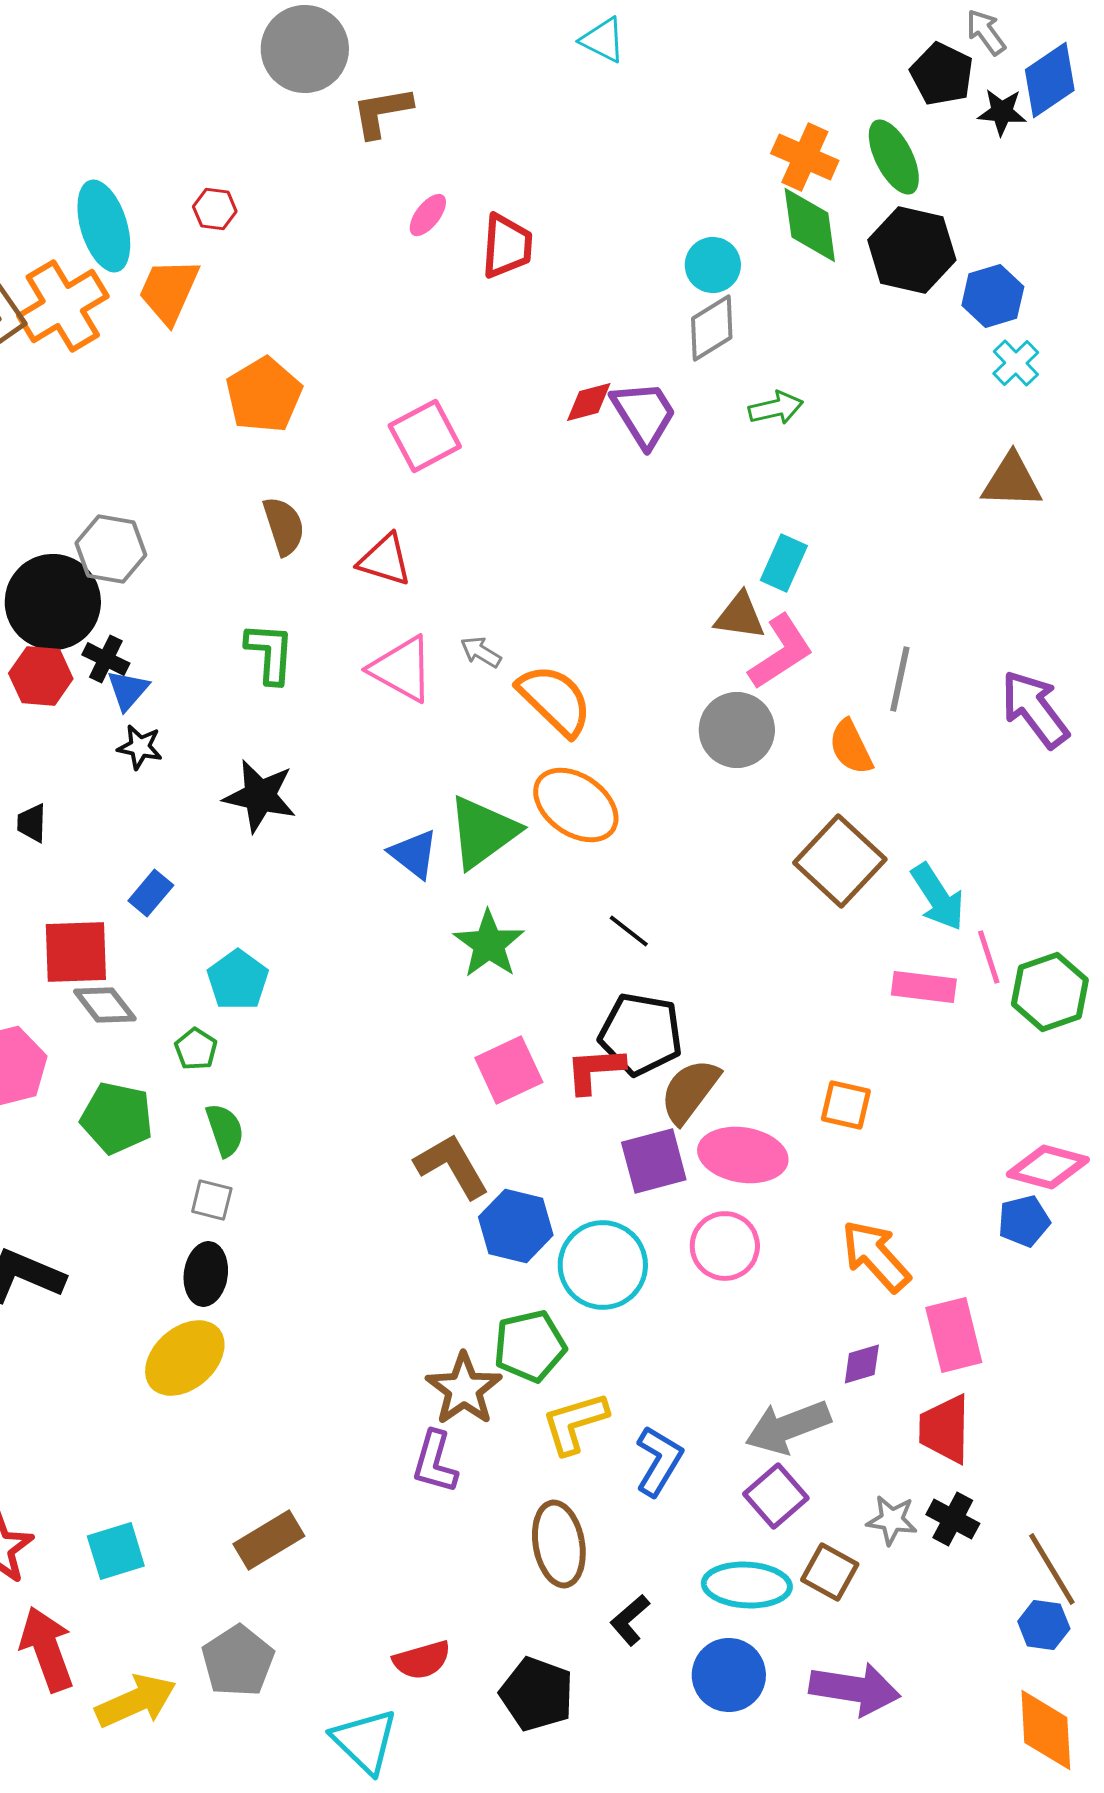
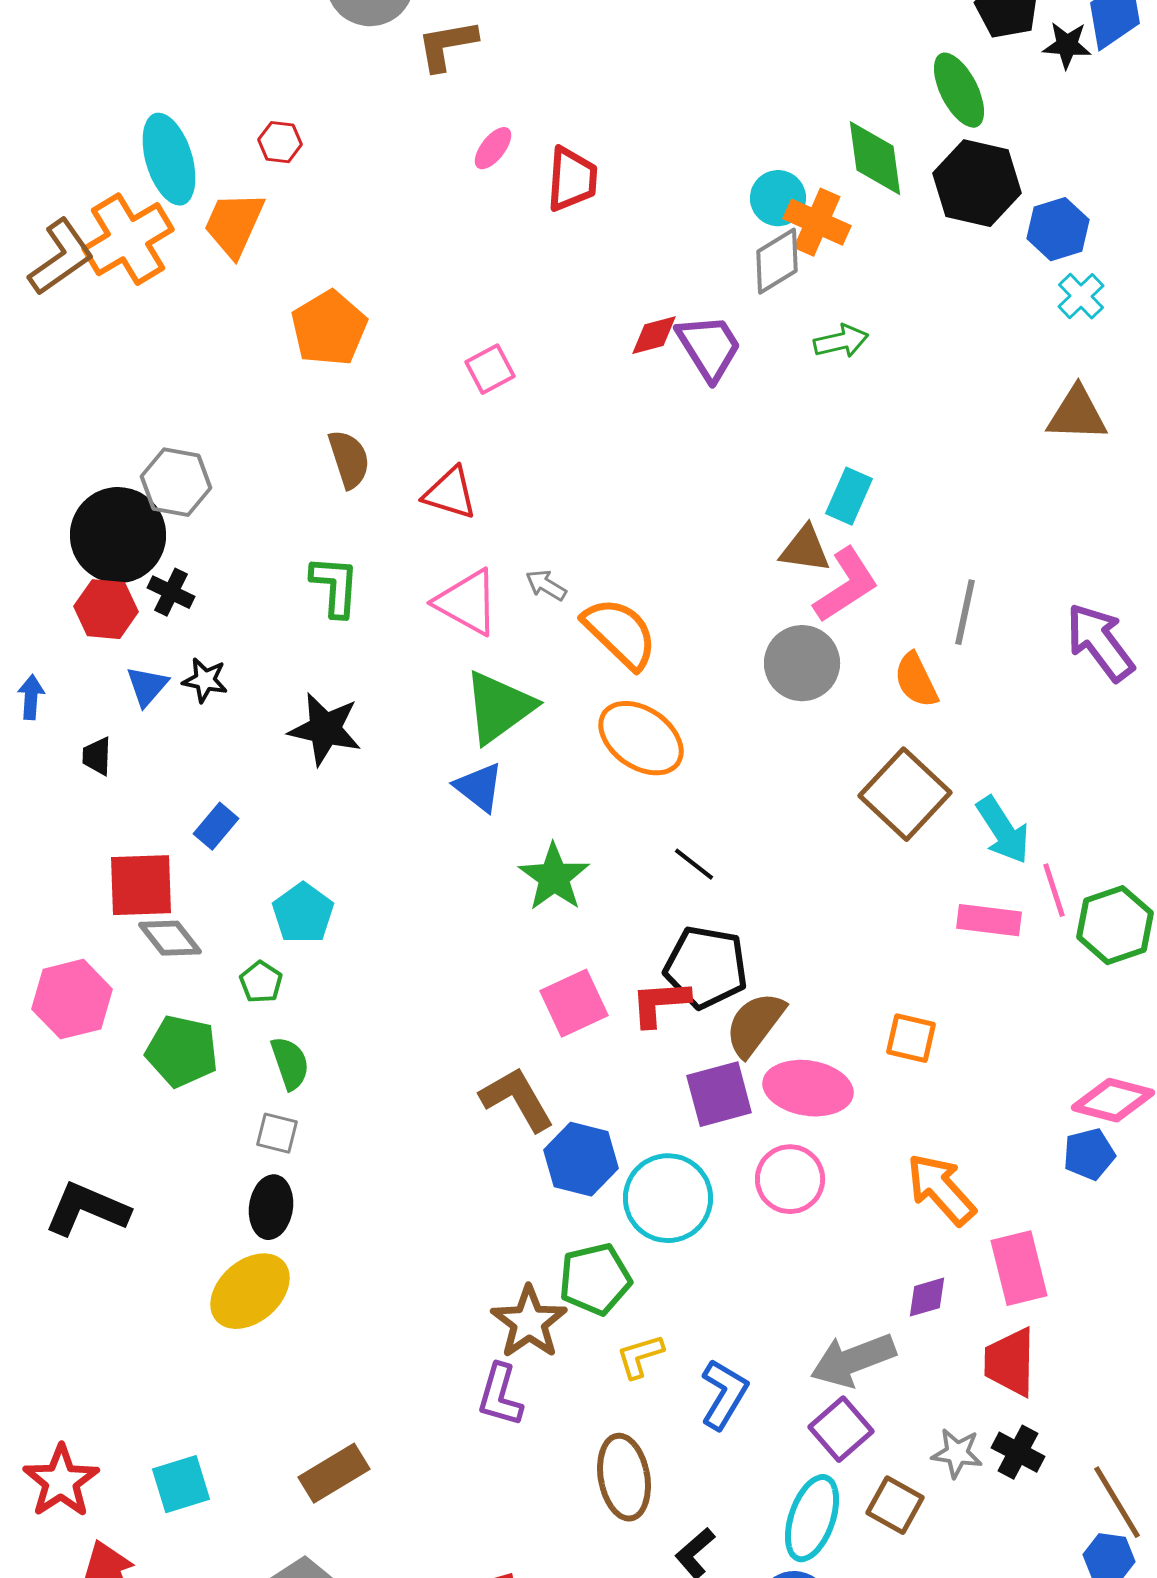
orange cross: (805, 157) -> (817, 222), moved
pink square: (425, 436) -> (490, 369), size x0.7
blue triangle: (128, 690) -> (147, 686), moved
green triangle: (483, 832) -> (499, 707), moved
yellow L-shape: (575, 1423) -> (640, 1356), size x0.7
cyan ellipse: (747, 1585) -> (812, 1518), turned -74

